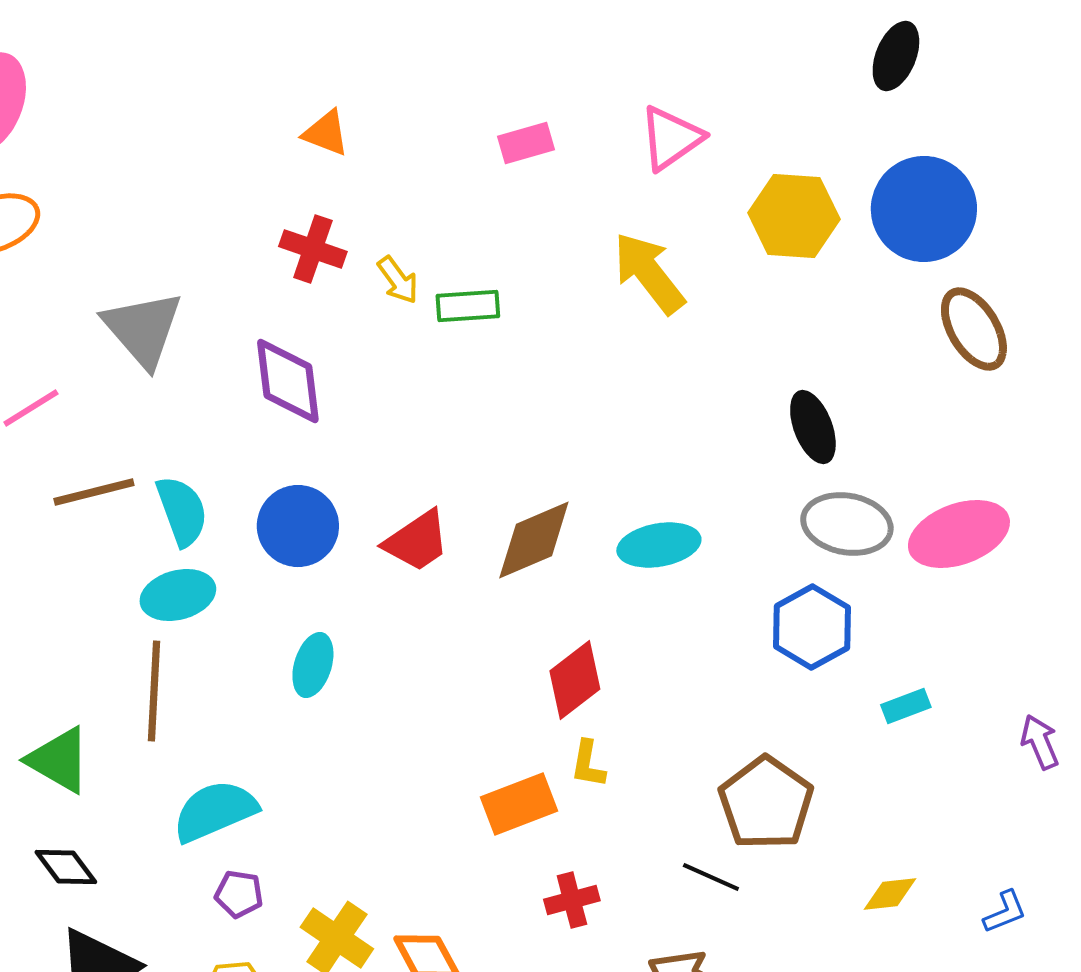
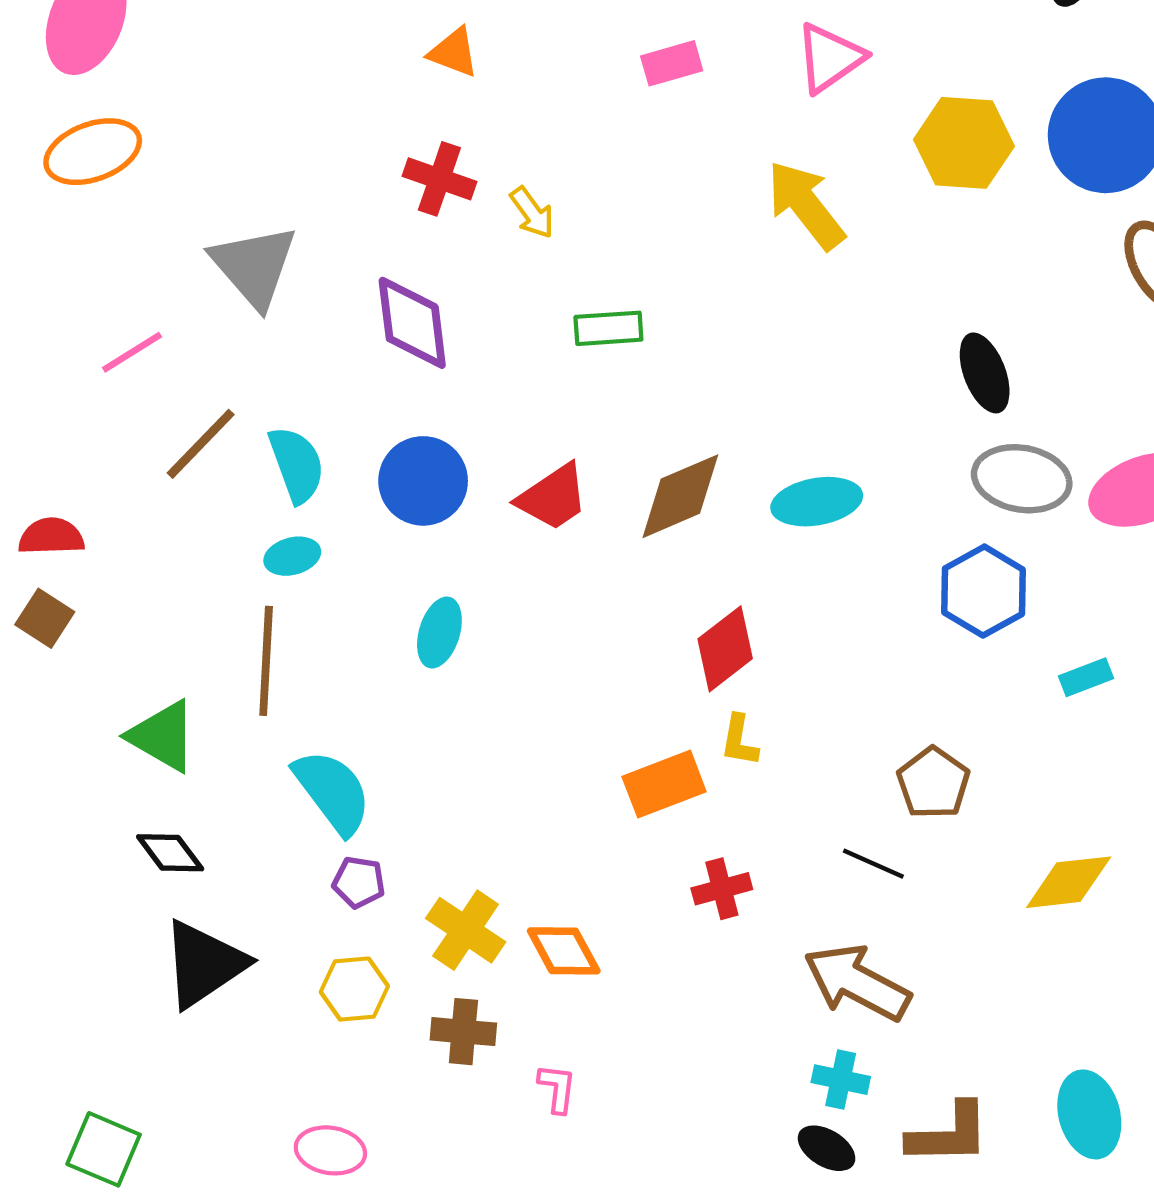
green rectangle: (468, 306) -> (608, 328), moved
brown line: (94, 492) -> (201, 444), turned -32
cyan ellipse: (178, 595) -> (292, 556), size x0.7
brown pentagon: (766, 803) -> (933, 783), size x0.7
cyan semicircle: (215, 811) -> (333, 792), turned 76
yellow diamond: (890, 894) -> (1069, 882), size x1.5

